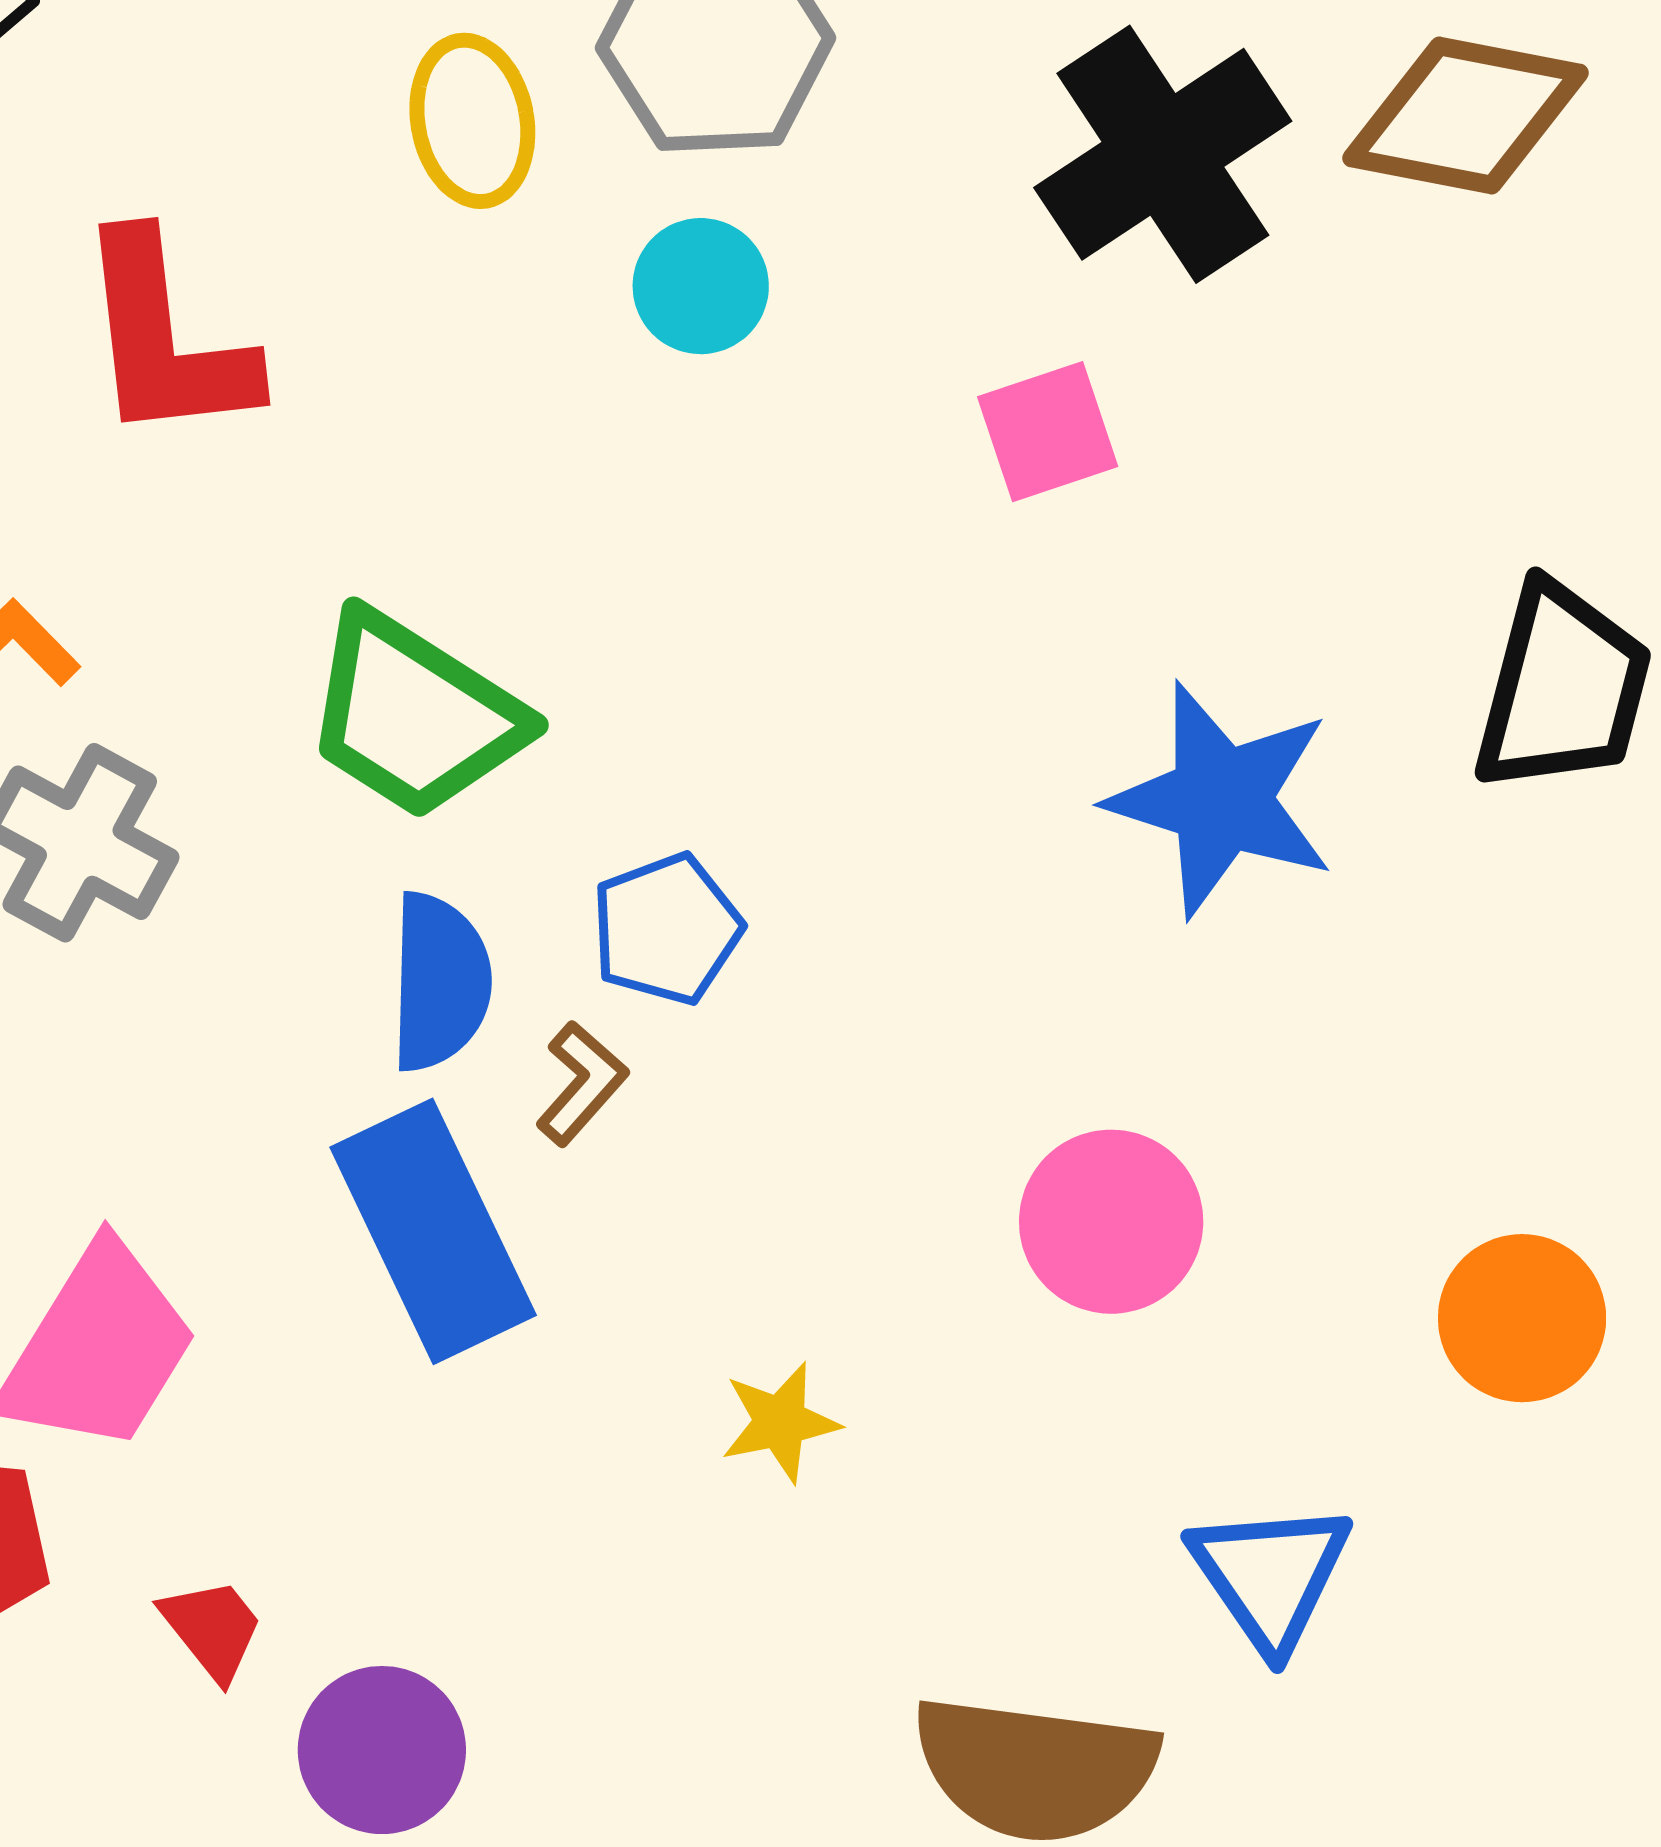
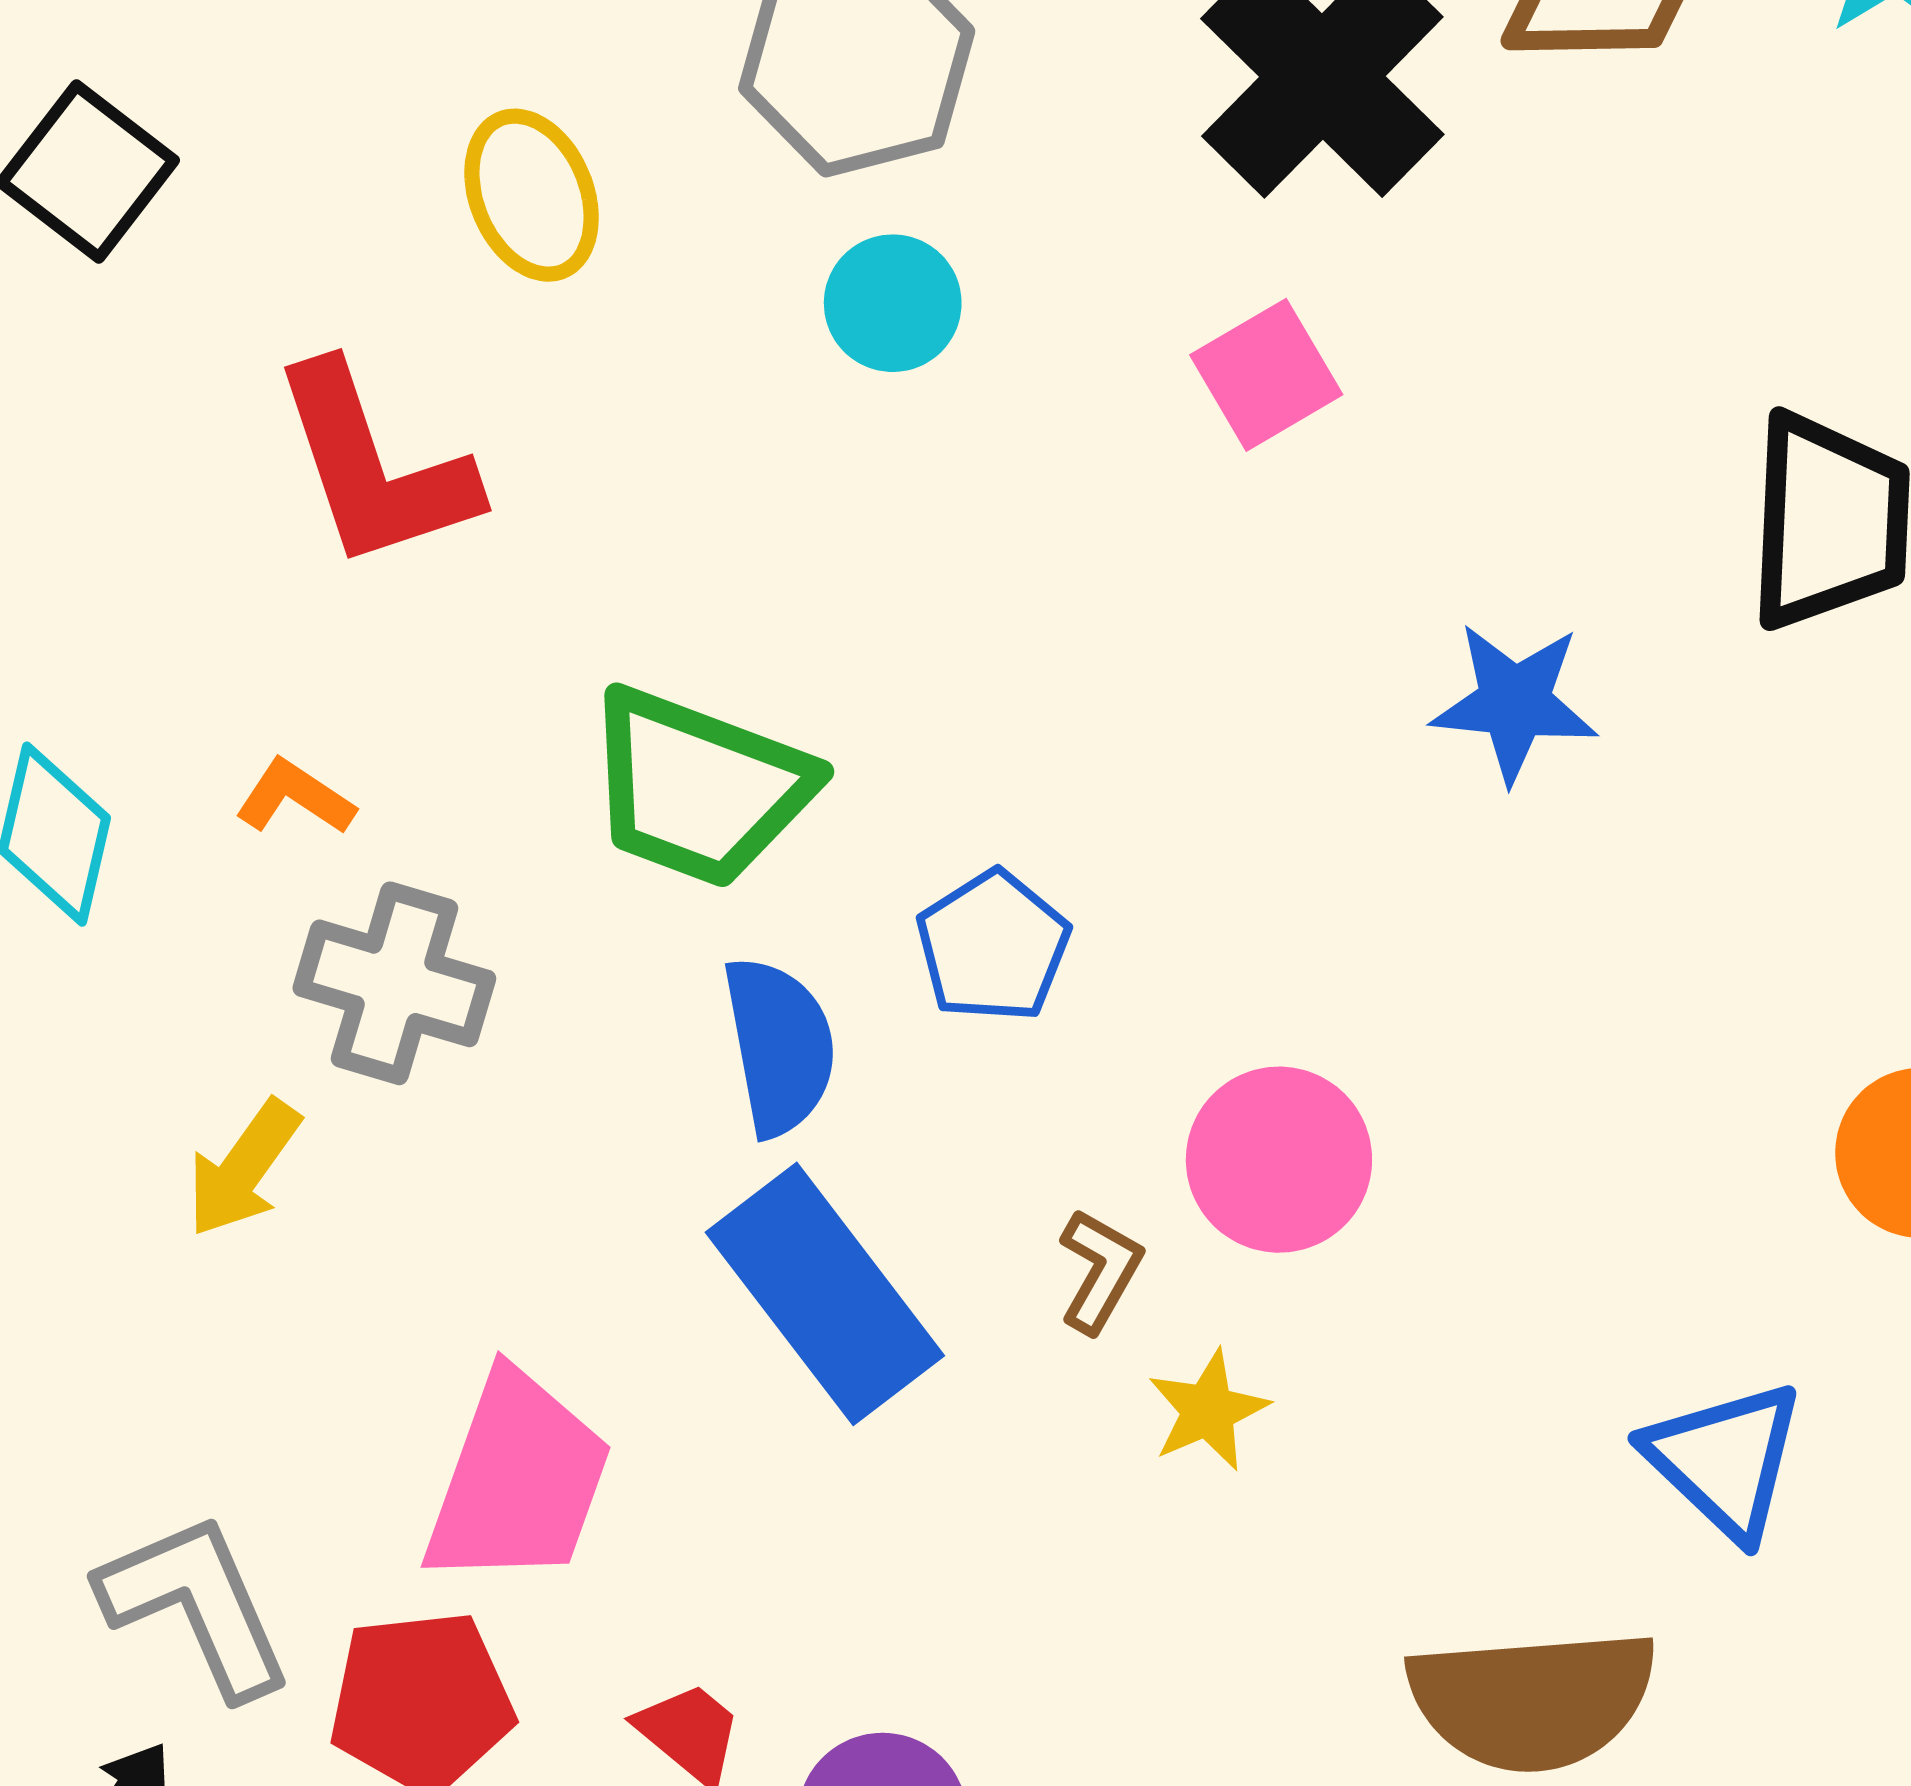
yellow ellipse: (472, 121) -> (532, 195), moved
blue star: (1221, 799) -> (1515, 702), size x0.7
brown L-shape: (582, 1083) -> (1100, 1271), moved
pink circle: (1111, 1222) -> (1279, 1160), moved

